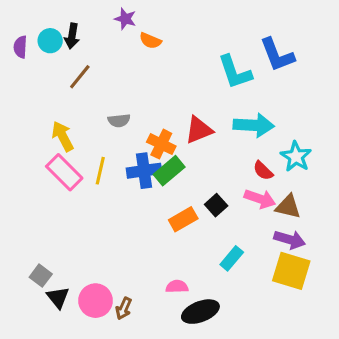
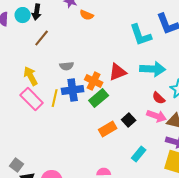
blue cross: (144, 171) -> (73, 90), moved

